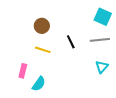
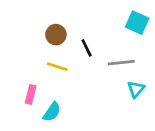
gray line: (100, 40) -> (121, 63), moved
black line: (71, 42) -> (87, 48), moved

